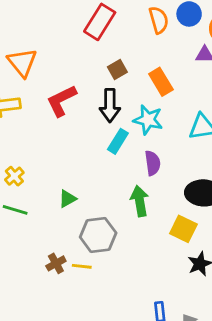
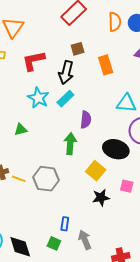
cyan star: (148, 120) -> (38, 98), moved
gray hexagon: (98, 235) -> (46, 179), moved

